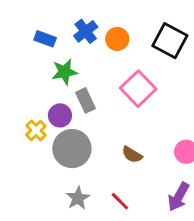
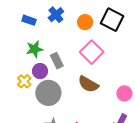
orange circle: (117, 39) -> (85, 22), moved
green star: (65, 72) -> (35, 49), moved
brown semicircle: (132, 155) -> (88, 84), moved, size x1.5

